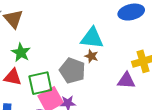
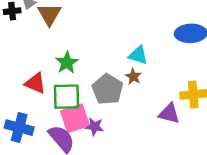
cyan triangle: (92, 38) -> (138, 55), size x0.7
green star: (21, 52) -> (67, 63), moved

